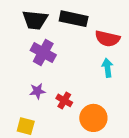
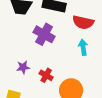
purple cross: (43, 53) -> (44, 34), moved

